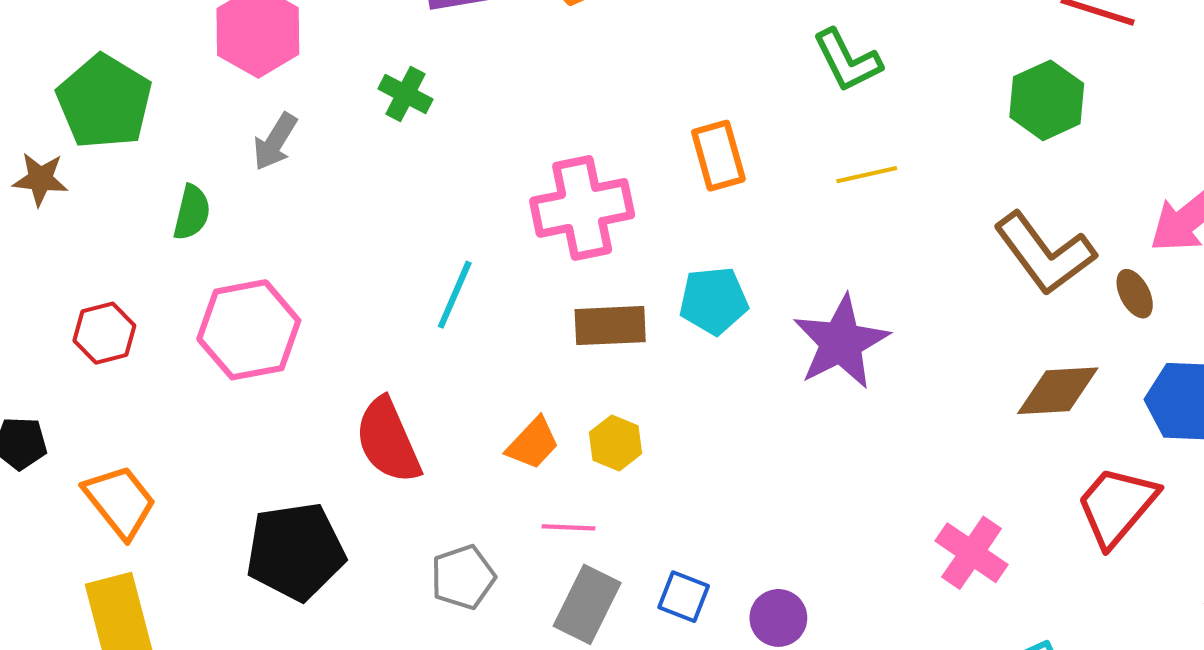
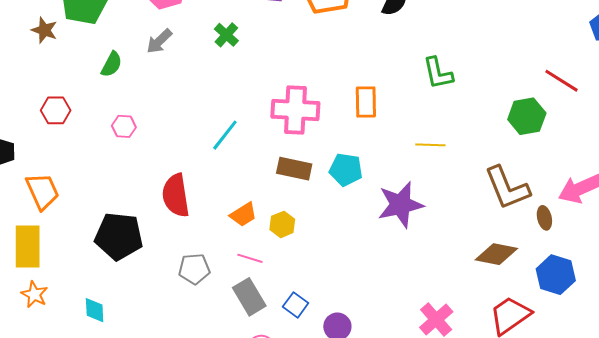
yellow line: (867, 175) -> (430, 145), moved
pink hexagon: (249, 330) -> (124, 126), size x0.5
gray rectangle: (587, 604) -> (249, 297), turned -72

